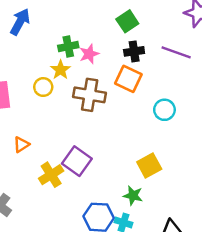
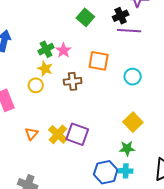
black cross: (134, 51) -> (121, 16), moved
brown cross: (90, 95) -> (73, 81), size x0.7
yellow cross: (51, 175) -> (58, 134), moved

